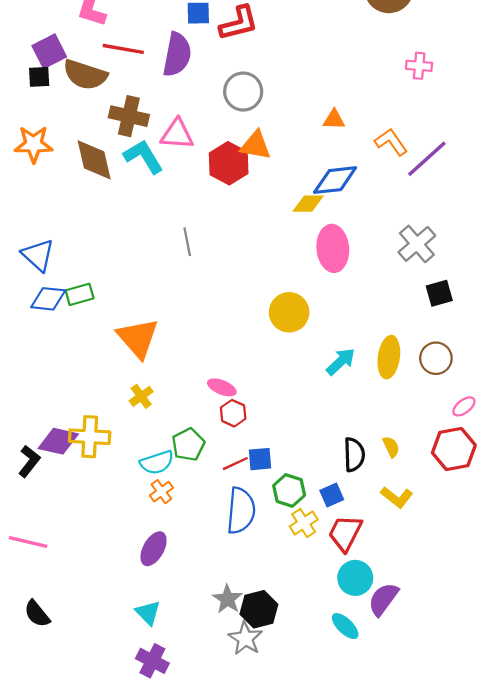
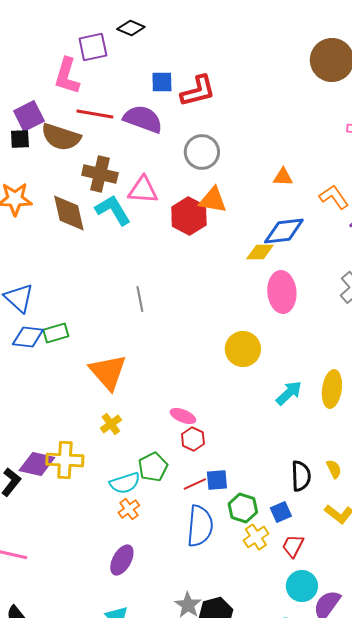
purple semicircle: (177, 55) -> (143, 119), turned -81
gray line: (187, 242) -> (140, 299), moved
red trapezoid: (345, 533) -> (293, 546), size x0.7

